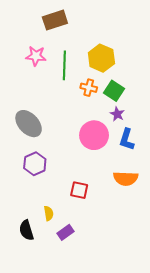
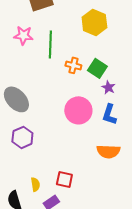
yellow hexagon: (101, 58) -> (94, 22), moved
purple star: (117, 114) -> (108, 87), moved
red square: (79, 190) -> (64, 179), moved

